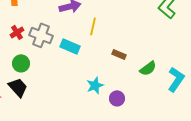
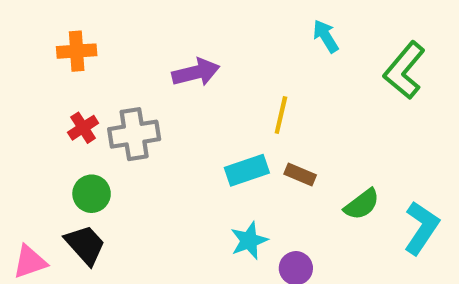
yellow line: (93, 26) -> (281, 115), moved
gray cross: (41, 35) -> (134, 134), turned -30
cyan rectangle: (70, 46) -> (247, 170), moved, turned -42

